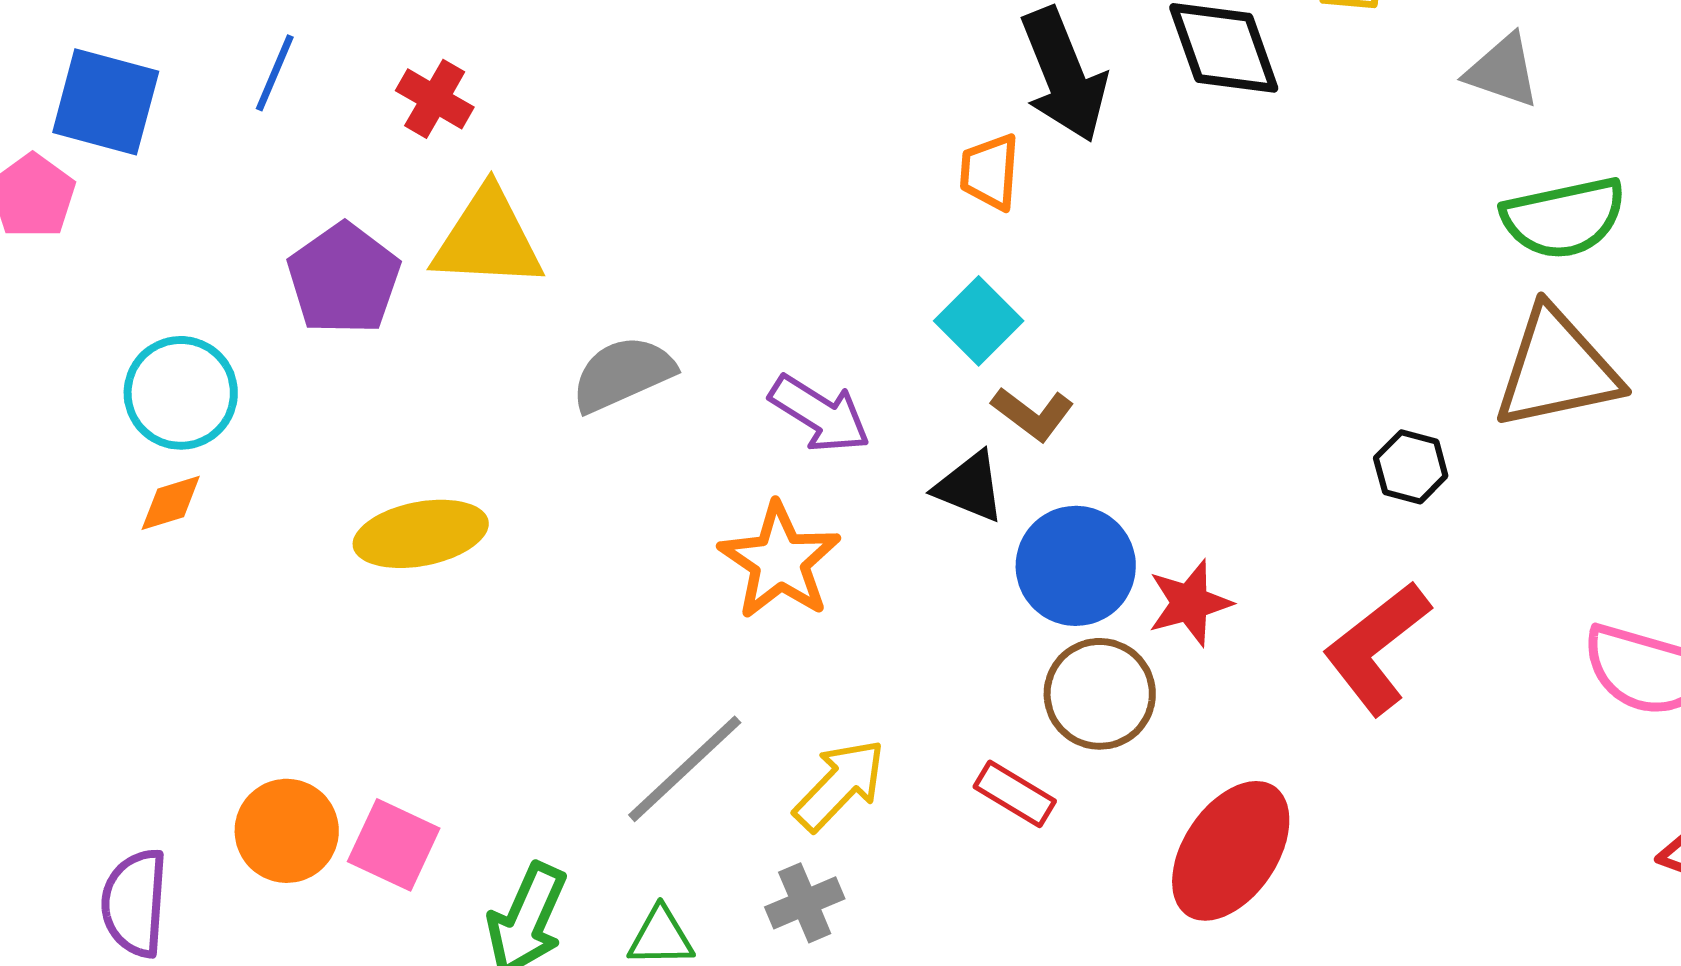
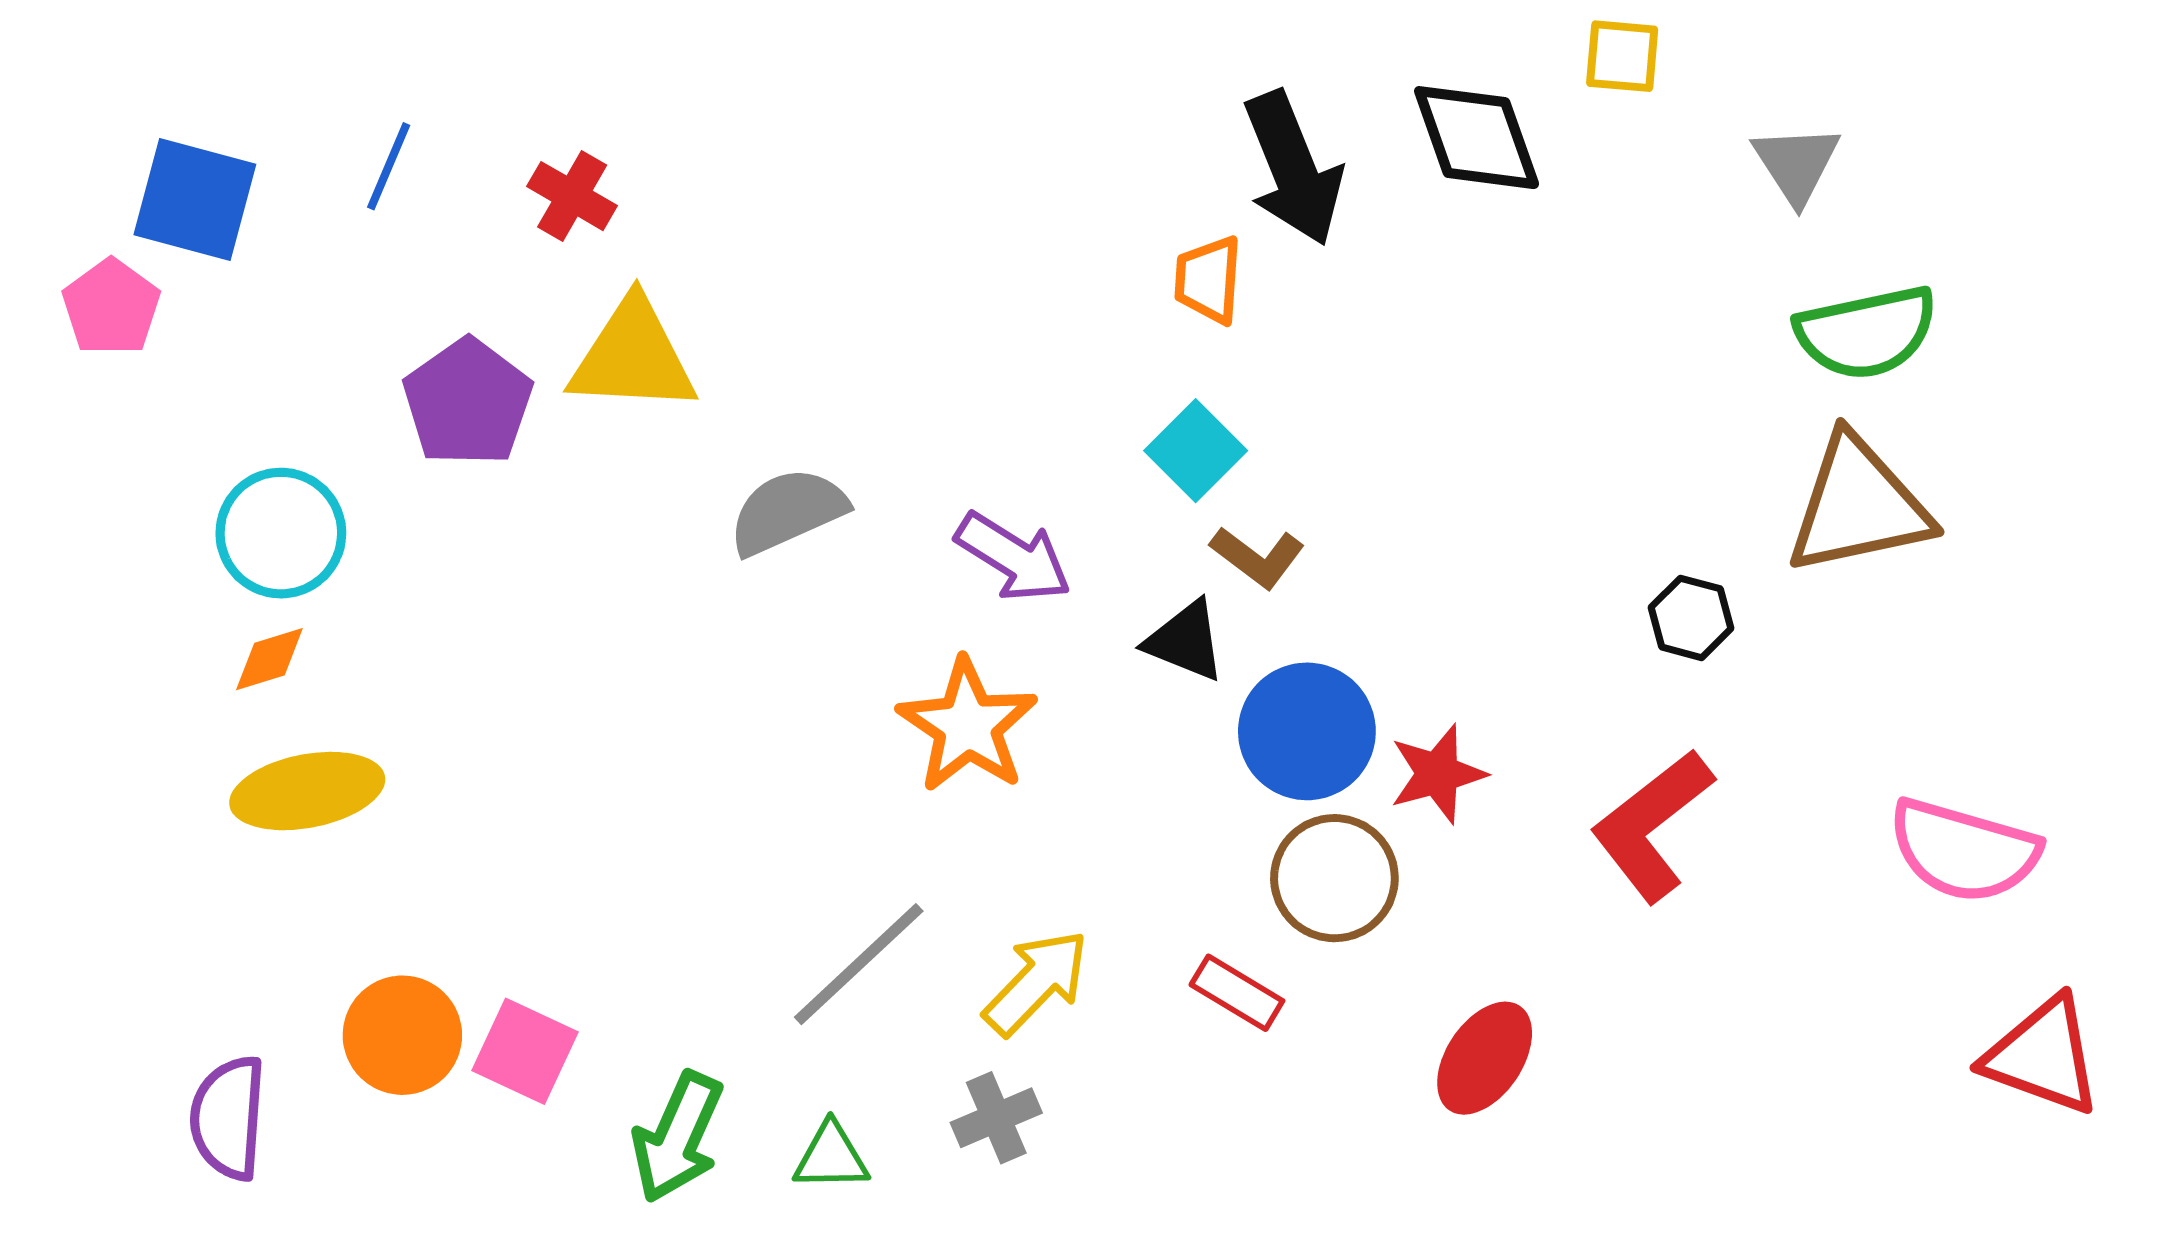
gray triangle: (1503, 71) -> (1796, 164), turned 38
yellow ellipse: (421, 534) -> (307, 791), moved
red ellipse: (1231, 851) -> (1485, 1058), size x0.7

